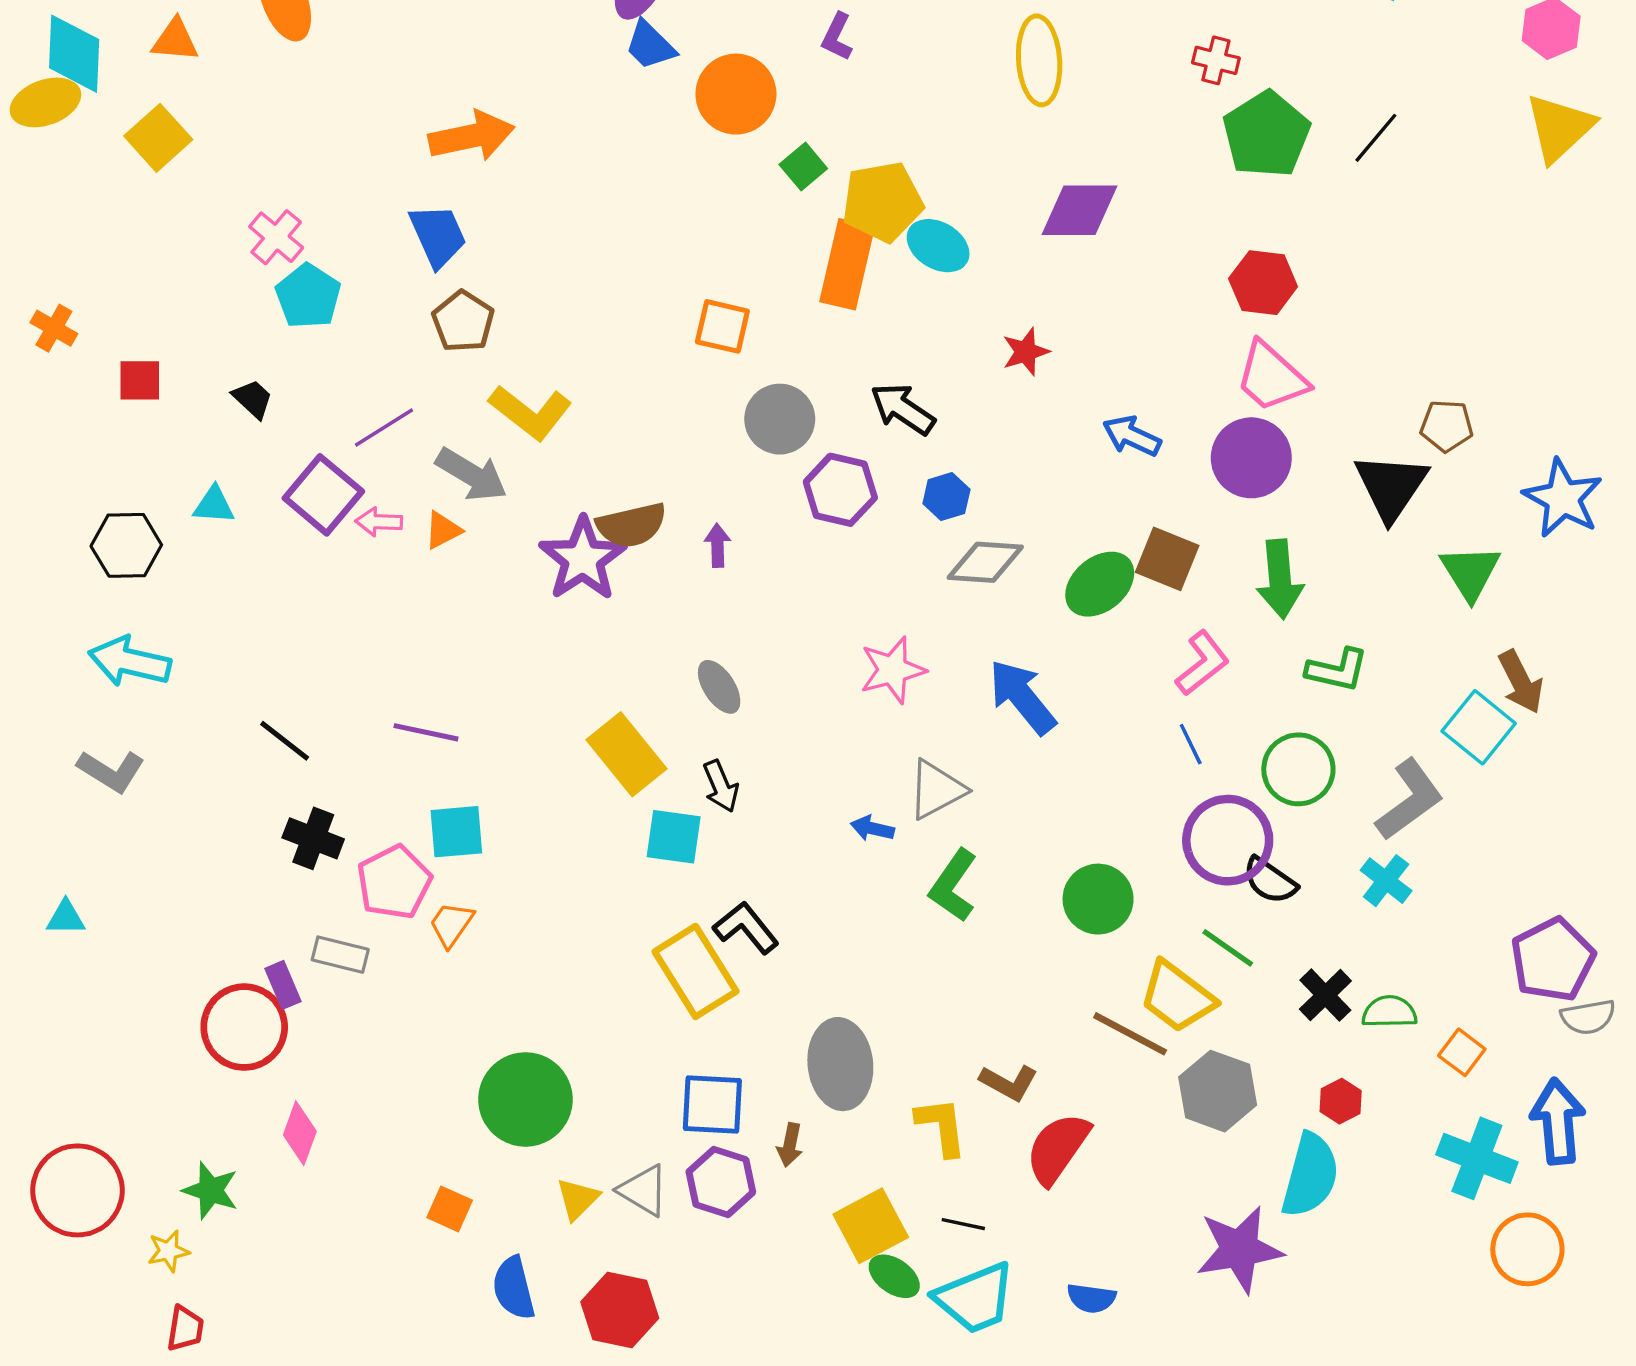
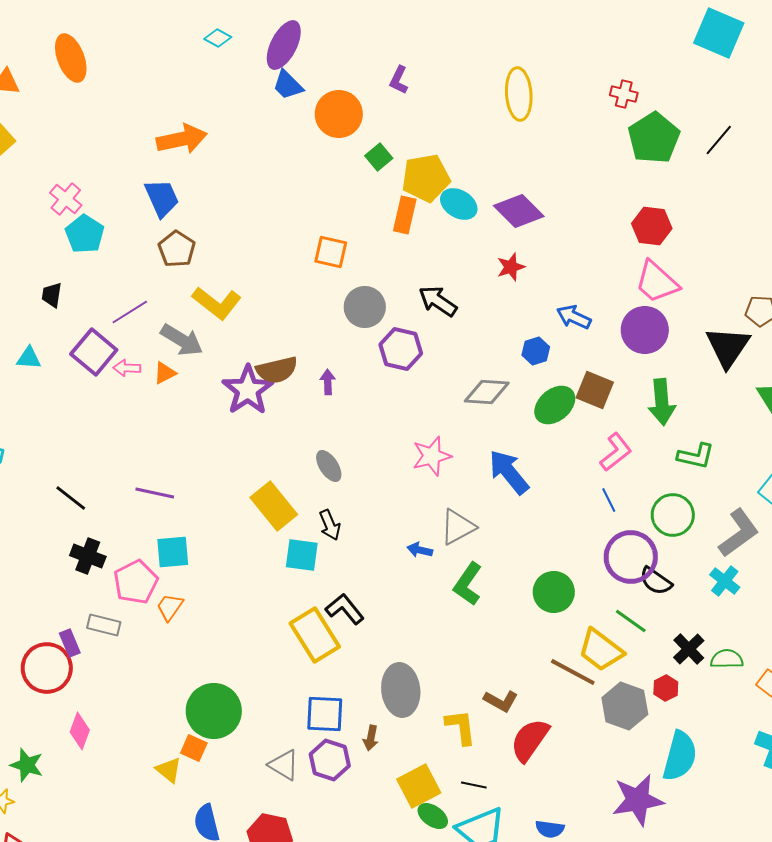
purple diamond: (1080, 210) -> (519, 211), moved, turned 45
orange rectangle: (847, 264) -> (405, 215), size x0.7
black trapezoid: (253, 399) -> (52, 295), turned -124
blue hexagon: (946, 497) -> (536, 351), moved
red hexagon: (1341, 1101) -> (666, 688), moved
yellow triangle: (578, 1199) -> (169, 770), moved, turned -36
orange square: (450, 1209) -> (194, 748), moved

